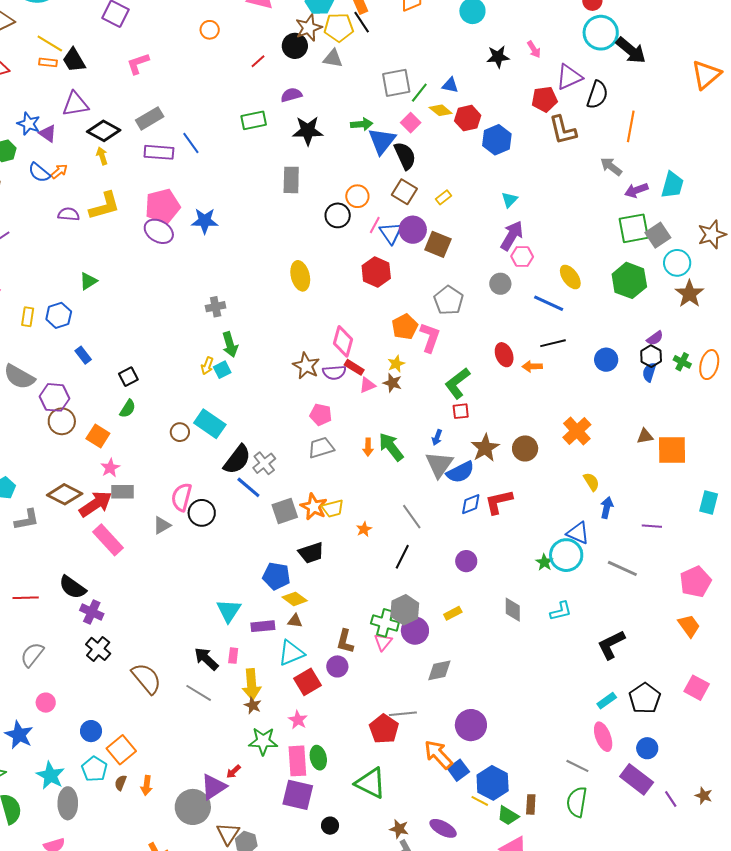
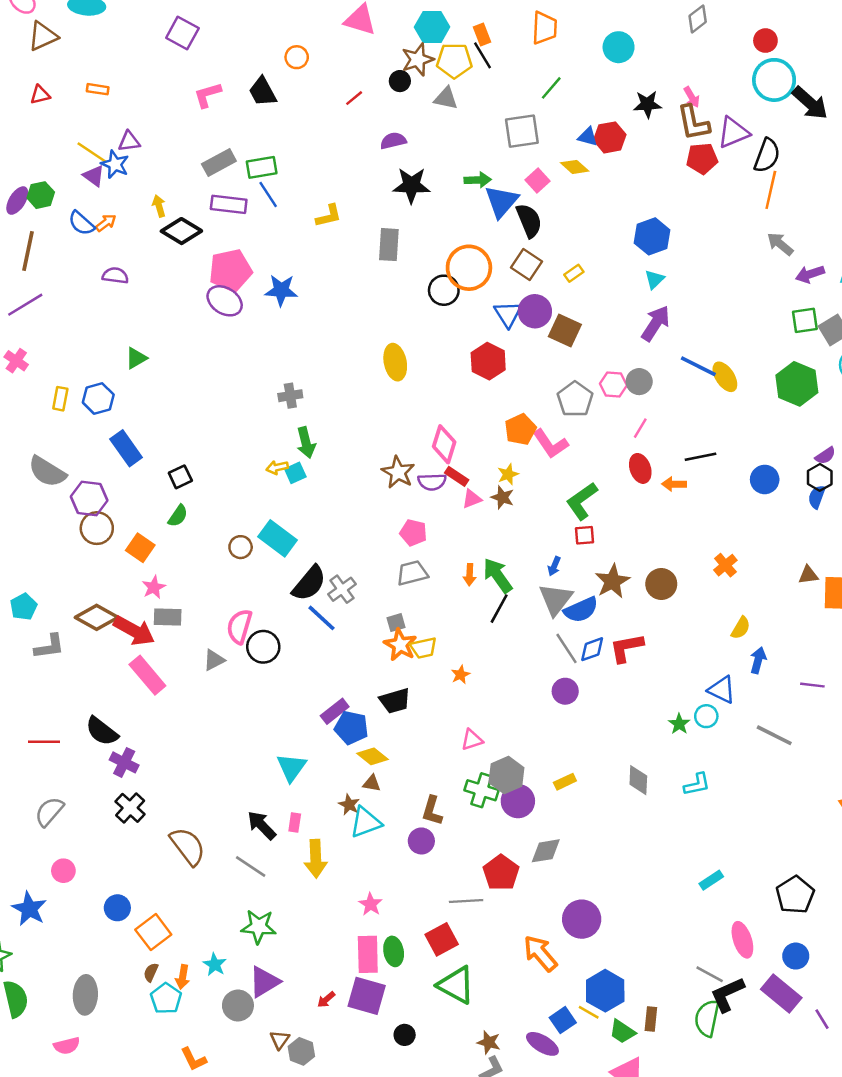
yellow line: (50, 43) -> (92, 153), moved
black circle: (295, 46) -> (400, 81), size x0.7
black trapezoid: (74, 60) -> (263, 92), moved
green line: (419, 93) -> (551, 88), moved
purple triangle: (75, 104) -> (129, 141), size x0.7
red hexagon: (468, 118) -> (610, 137), moved
green rectangle: (254, 120) -> (262, 167), moved
blue star: (29, 124) -> (115, 164), moved
orange line: (631, 126) -> (771, 190), moved
brown L-shape: (563, 130) -> (693, 123), moved
black diamond: (104, 131) -> (181, 231), moved
blue hexagon: (497, 140) -> (652, 236), moved
orange circle: (357, 196) -> (469, 268), size x1.6
yellow L-shape: (105, 206) -> (329, 216), moved, size x0.7
pink line: (375, 225) -> (640, 428), moved
green square: (634, 228) -> (805, 320), size x0.7
pink hexagon: (522, 257) -> (613, 384), moved
blue line: (549, 303) -> (698, 366), moved
pink L-shape: (430, 337) -> (551, 444), turned 124
blue rectangle: (83, 355) -> (126, 448), size x1.6
yellow arrow: (207, 366) -> (277, 467), turned 54
orange cross: (577, 431) -> (725, 565), size x0.7
yellow semicircle: (591, 482) -> (741, 628), turned 60
red arrow: (96, 504) -> (134, 631), turned 60
gray square: (285, 511) -> (396, 623), moved, size x0.6
gray line: (412, 517) -> (566, 648), moved
cyan circle: (566, 555) -> (706, 716), size x0.6
black line: (402, 557) -> (499, 609), moved
purple circle: (466, 561) -> (565, 691), moved
purple rectangle: (263, 626) -> (335, 711), moved, turned -35
pink triangle: (383, 642) -> (472, 740), moved, turned 30
black L-shape: (611, 645) -> (727, 994), moved
red square: (308, 682) -> (442, 939), moved
cyan rectangle: (607, 701) -> (711, 880), moved
brown star: (253, 705) -> (349, 805), moved
gray line: (403, 714) -> (466, 901), moved
red pentagon: (384, 729) -> (501, 873), moved
green star: (263, 741) -> (259, 927), moved
cyan pentagon: (94, 769) -> (166, 998), moved
blue square: (458, 770) -> (563, 1020), moved
red arrow: (233, 772) -> (326, 1000), moved
cyan star: (50, 775) -> (215, 964), moved, size x0.7
gray circle: (193, 807) -> (238, 1006), size x0.7
brown triangle: (228, 834) -> (280, 1040), size x0.7

